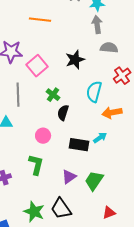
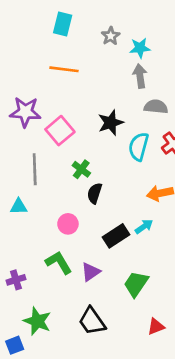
cyan semicircle: (94, 92) -> (139, 147), moved
black rectangle: (79, 145) -> (116, 236), turned -42
green L-shape: (36, 165) -> (59, 263), turned -45
purple triangle: (69, 177) -> (91, 272), moved
green star: (34, 212) -> (37, 321), moved

